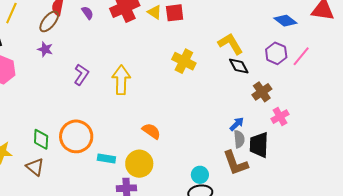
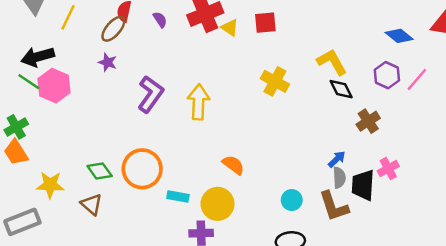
yellow triangle: (155, 12) -> (230, 28), moved
purple L-shape: (81, 75) -> (150, 94), size x1.4
pink cross: (280, 117) -> (388, 169), moved
green diamond: (41, 139) -> (100, 171), turned -40
cyan circle: (200, 175) -> (292, 200), moved

